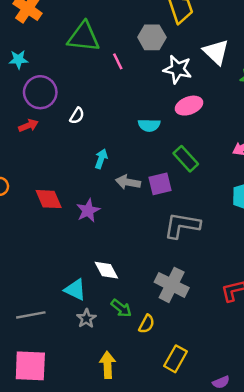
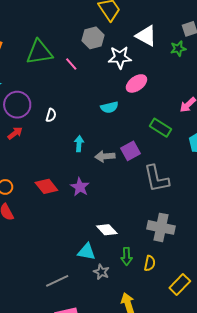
green rectangle: (186, 159) -> (161, 128), moved
gray L-shape: (182, 225) -> (156, 179), turned -96
green arrow: (121, 308) -> (127, 256), turned 66
yellow rectangle: (176, 359) -> (180, 284), turned 30

